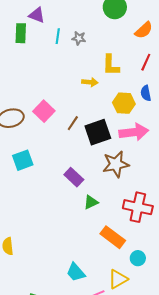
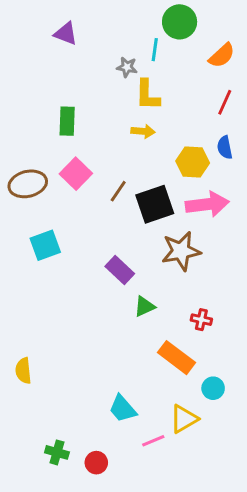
green rectangle: (21, 33) -> (67, 121), moved
cyan line: (58, 36) -> (155, 50), moved
yellow L-shape: (111, 65) -> (147, 95), moved
red cross: (138, 207) -> (201, 320), moved, size x0.5

